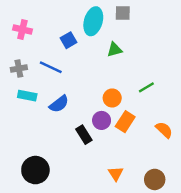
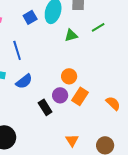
blue square: (68, 40) -> (30, 17), moved
blue line: (51, 67) -> (17, 50), turned 48
green line: (146, 87) -> (98, 27), moved

